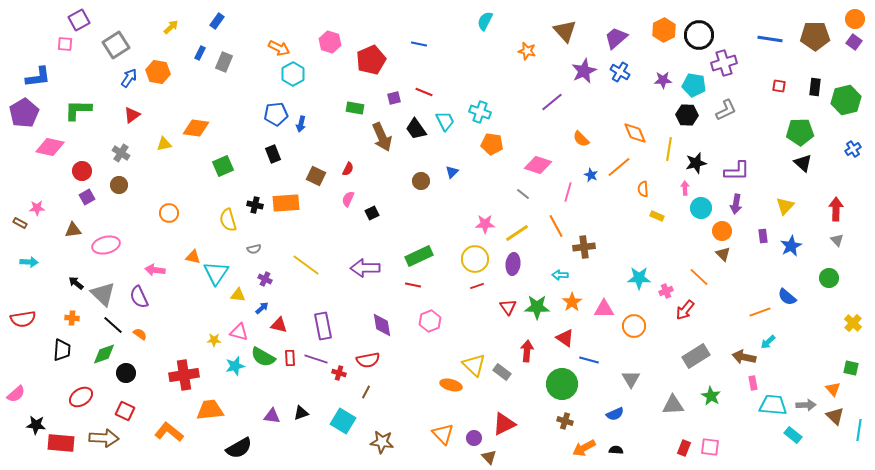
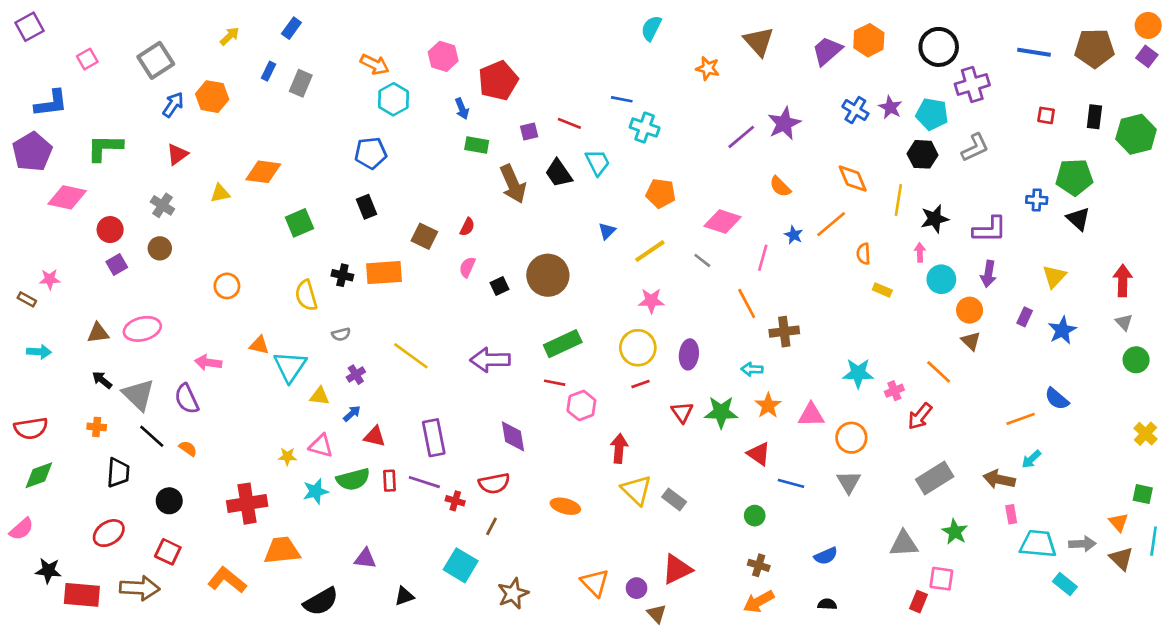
purple square: (79, 20) -> (30, 27), moved
orange hexagon: (664, 30) -> (869, 40), moved
pink square: (65, 44) -> (87, 59), turned -35
blue line: (419, 44) -> (622, 99), moved
purple star: (584, 71) -> (784, 123), moved
blue cross: (620, 72) -> (855, 110), moved
purple star: (663, 80) -> (890, 107), turned 30
cyan cross: (480, 112) -> (645, 127), moved
blue arrow: (301, 124) -> (462, 109), moved, turned -35
blue cross: (853, 149) -> (1037, 200), moved, turned 35
brown circle: (421, 181) -> (548, 275), moved, size x1.8
brown triangle: (73, 230) -> (98, 333), moved
yellow line: (517, 233) -> (650, 251), moved
purple rectangle: (763, 236) -> (1025, 317), turned 32
green circle: (829, 278) -> (1136, 360), moved
purple cross: (265, 279) -> (356, 375), turned 32
pink hexagon: (430, 321) -> (581, 405), moved
black trapezoid: (62, 350) -> (118, 473), moved
red arrow: (527, 351) -> (619, 448), moved
green diamond: (104, 354) -> (39, 475), moved
green semicircle: (263, 357) -> (353, 479), turned -45
gray triangle: (631, 379) -> (849, 482), moved
green circle: (562, 384) -> (755, 516), size x0.5
orange ellipse: (451, 385) -> (565, 506), moved
black triangle: (301, 413) -> (404, 596), moved
cyan line: (859, 430) -> (1154, 541), moved
brown star: (382, 442) -> (513, 593), turned -30
pink square: (710, 447) -> (941, 579), moved
orange arrow: (584, 448) -> (759, 602), moved

